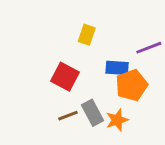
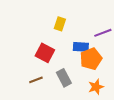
brown line: (68, 116) -> (36, 80), moved
orange star: (117, 120) -> (96, 87), moved

